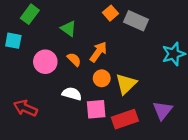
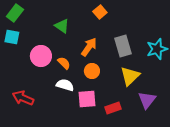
green rectangle: (30, 14) -> (15, 13), moved
gray rectangle: (136, 21) -> (123, 46), moved, turned 50
orange semicircle: (74, 59) -> (64, 63), moved
yellow triangle: (126, 84) -> (130, 76), moved
red rectangle: (125, 119) -> (113, 108), size x0.7

